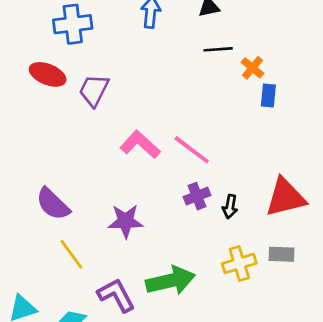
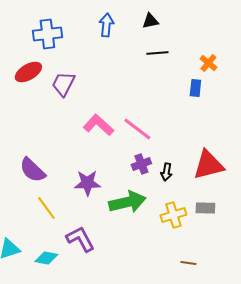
orange cross: (252, 68) -> (208, 63), moved
red ellipse: (48, 74) -> (28, 72), turned -52
green arrow: (171, 281) -> (127, 202), moved

